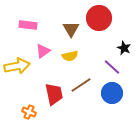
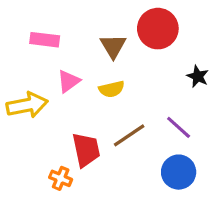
purple line: (112, 67) -> (179, 127), moved
blue circle: (112, 93) -> (179, 172), moved
orange cross: (29, 112) -> (61, 178), moved

